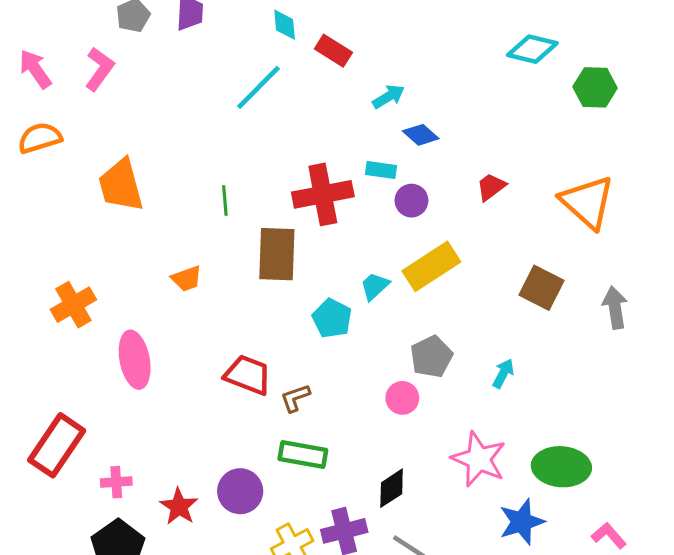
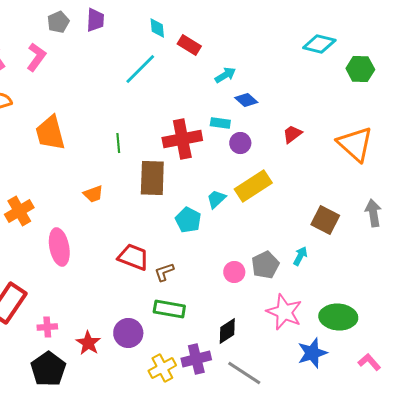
brown square: (542, 288) -> (325, 220), moved
gray pentagon: (431, 357) -> (265, 265), moved

